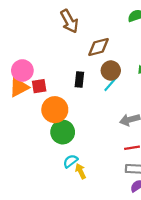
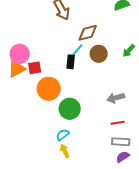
cyan line: (111, 84) -> (77, 51), moved
green circle: (63, 132) -> (70, 109), moved
yellow arrow: (81, 171) -> (65, 151), moved

